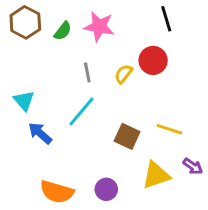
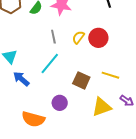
red circle: (153, 60) -> (98, 38), moved
purple circle: (106, 189) -> (60, 103), moved

